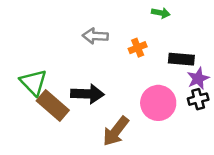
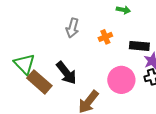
gray arrow: (95, 36) -> (72, 28), turned -78
black arrow: (87, 94) -> (66, 73), turned 50

